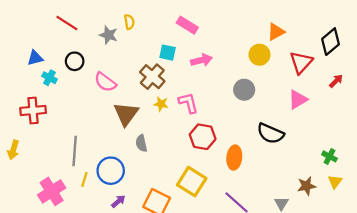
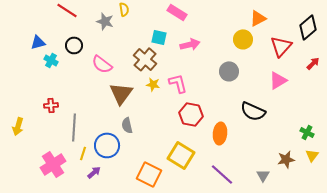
red cross: (33, 110) -> (51, 105), moved, size x0.6
gray semicircle: (141, 143) -> (127, 125), moved
purple arrow: (118, 201) -> (94, 172), moved

